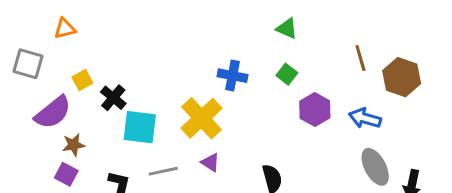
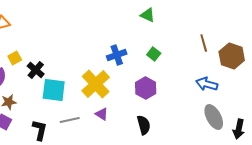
green triangle: (287, 29) -> (148, 15), moved
blue cross: (232, 76) -> (117, 55), turned -30
purple hexagon: (315, 109) -> (146, 88), moved

